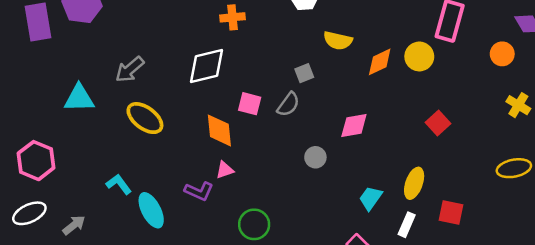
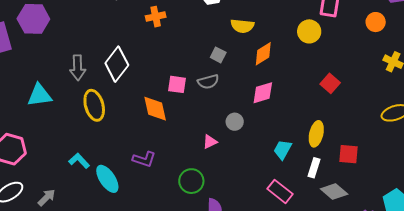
orange diamond: (380, 62) -> (263, 54), moved
white diamond: (207, 66) -> (117, 64), moved, turned -32
gray arrow: (130, 69) -> (78, 68), turned -45
gray square: (304, 73) -> (218, 55), turned -35
gray semicircle: (288, 104) -> (208, 82), turned 45
yellow ellipse: (145, 118) -> (94, 105), turned 44
pink triangle: (225, 170) -> (210, 142), moved

